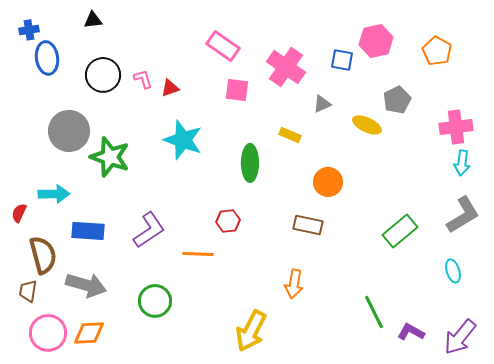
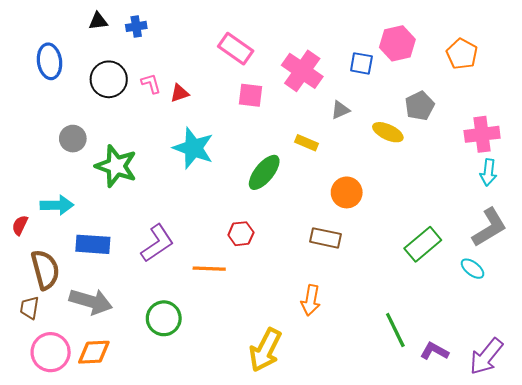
blue cross: (29, 30) -> (136, 26), moved
gray circle: (69, 131) -> (73, 139), size x0.6
green ellipse: (250, 163) -> (264, 172), turned 39
cyan ellipse: (453, 271) -> (472, 269), moved, turned -35

